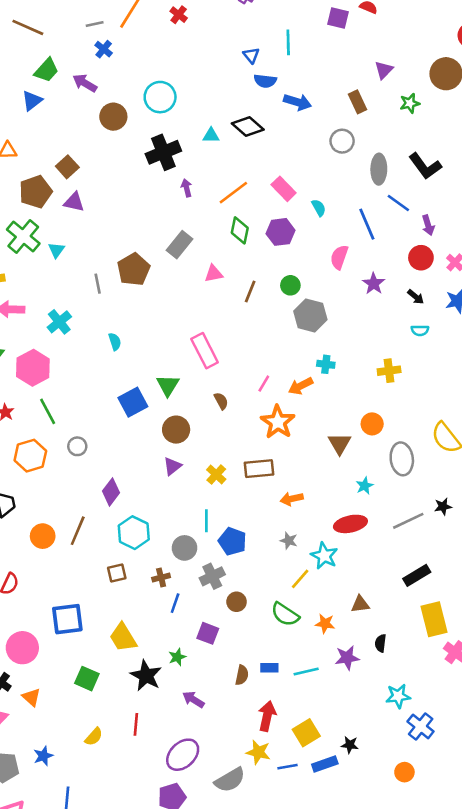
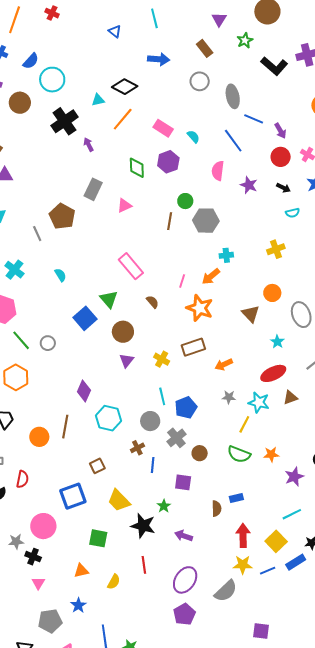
cyan line: (288, 42) -> (154, 18), moved
blue semicircle: (265, 81) -> (31, 61), moved, turned -42
black L-shape: (425, 166) -> (274, 66), moved
orange line: (233, 193) -> (123, 119), moved
brown line: (250, 291) -> (170, 221), moved
gray circle: (77, 446) -> (48, 343), moved
blue pentagon: (232, 541) -> (186, 408), turned -30
brown square: (117, 573) -> (97, 466), moved
brown triangle: (360, 604) -> (290, 398), moved
cyan line: (306, 671) -> (292, 514), moved
orange triangle: (31, 697) -> (81, 571), moved, turned -42

